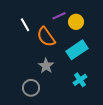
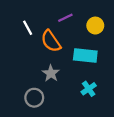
yellow circle: (76, 22) -> (95, 26), moved
cyan rectangle: (77, 50) -> (85, 56), turned 40

